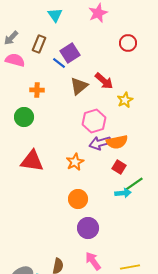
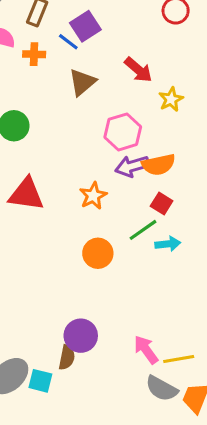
brown triangle: (79, 86) -> (82, 82), moved
orange cross: (37, 90) -> (34, 54), moved
green line: (134, 184) -> (143, 230), moved
purple circle: (88, 228) -> (81, 336), moved
pink arrow: (93, 261) -> (146, 350), moved

